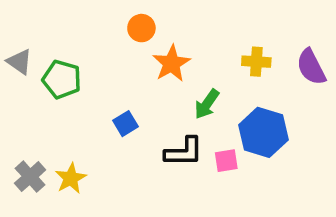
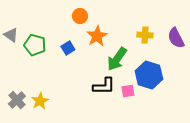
green arrow: (207, 104) -> (117, 59), size x1.4
blue square: (126, 124) -> (68, 48), moved

